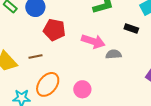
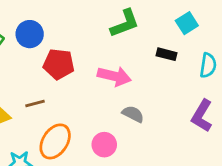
gray semicircle: (114, 54) -> (133, 114), moved, turned 35

